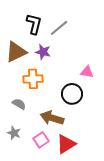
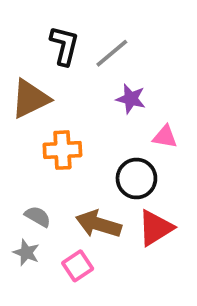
purple star: (43, 52) -> (131, 99), moved
gray semicircle: (19, 104) -> (38, 216), moved
red triangle: (66, 144) -> (155, 228), moved

